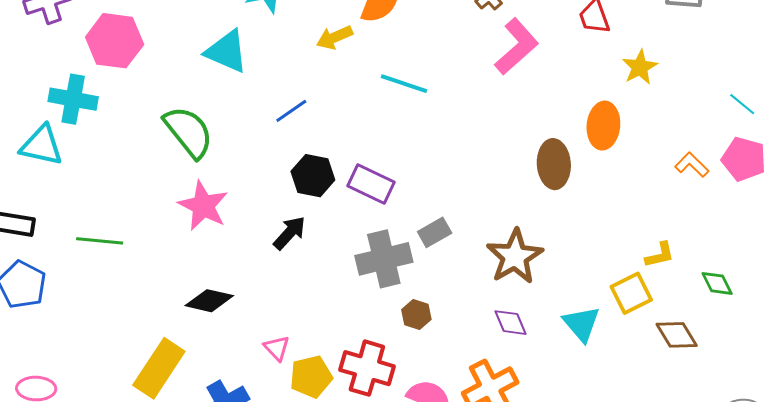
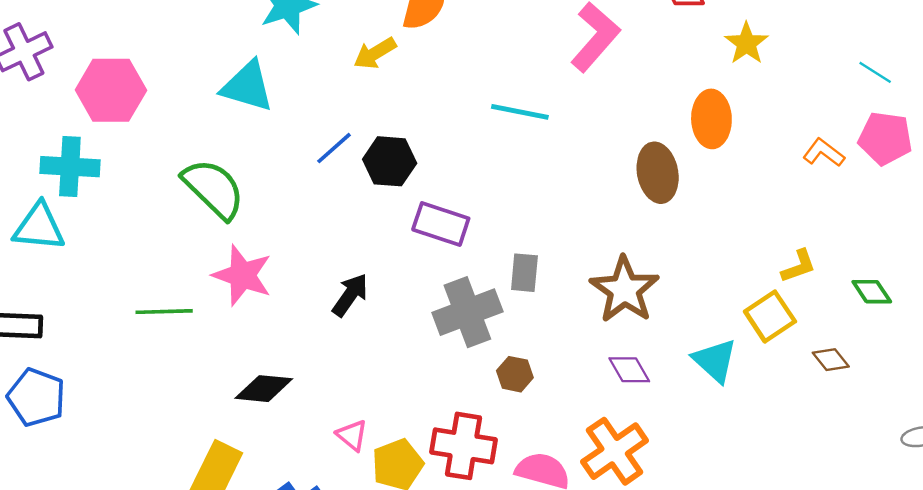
cyan line: (404, 84) -> (520, 112), moved
black hexagon: (313, 176) -> (390, 161), moved
gray rectangle: (435, 232) -> (524, 273), turned -48
green line: (100, 241) -> (164, 312), moved
brown diamond: (677, 335) -> (831, 360), size x0.7

